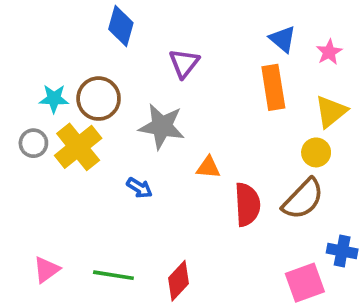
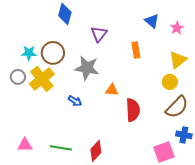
orange rectangle: (273, 87) -> (136, 50), moved, size x0.7
brown semicircle: (303, 199) -> (177, 107), moved
pink triangle: (46, 270) -> (25, 145), turned 35

